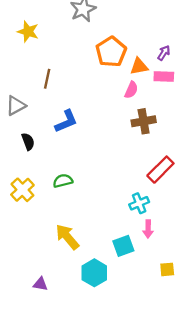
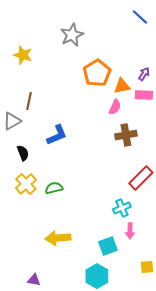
brown line: (47, 79) -> (29, 101), moved
yellow cross: (22, 190) -> (26, 184), moved
yellow arrow: (67, 237) -> (58, 238), turned -55
cyan hexagon: (94, 273) -> (97, 276), moved

